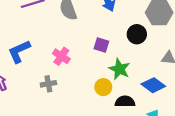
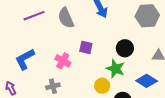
black circle: (137, 34) -> (125, 48), moved
purple square: (101, 45) -> (86, 47), moved

